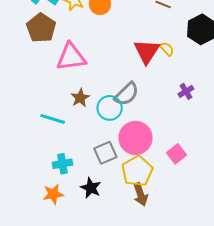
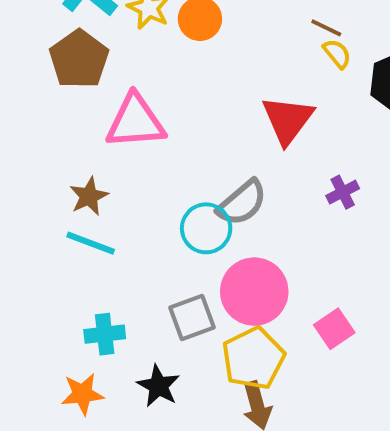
yellow semicircle: (167, 49) -> (337, 54), moved
purple cross: (186, 91) -> (343, 192), moved
brown star: (80, 98) -> (89, 196), moved

